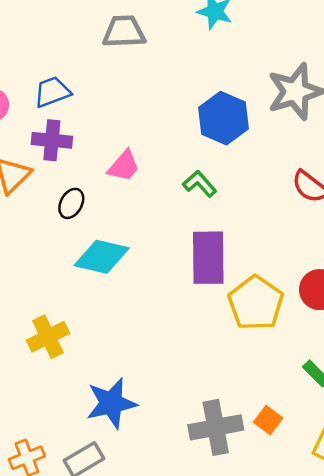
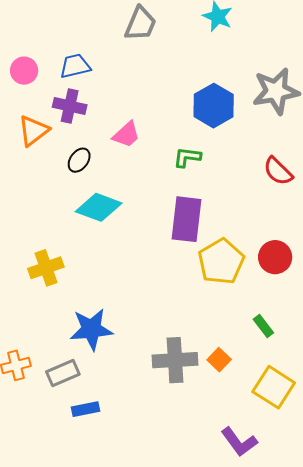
gray trapezoid: (124, 32) -> (141, 24), turned 108
green L-shape: (200, 184) -> (187, 157), turned -48

